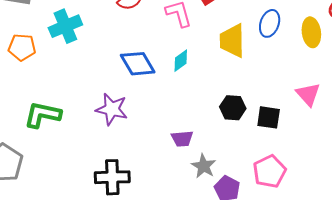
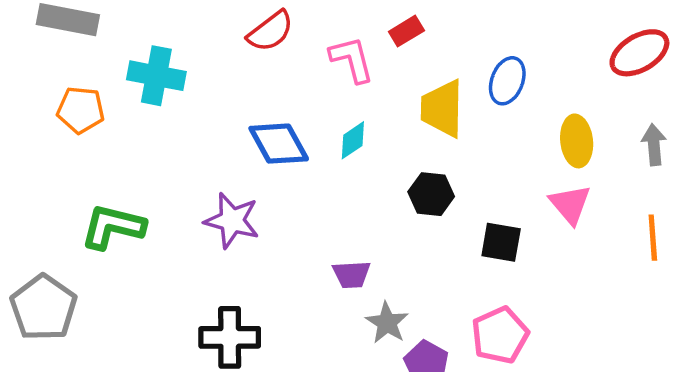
cyan cross: (65, 26) -> (156, 76), turned 32
yellow ellipse: (311, 32) -> (577, 141), moved
black hexagon: (233, 108) -> (431, 194), moved

